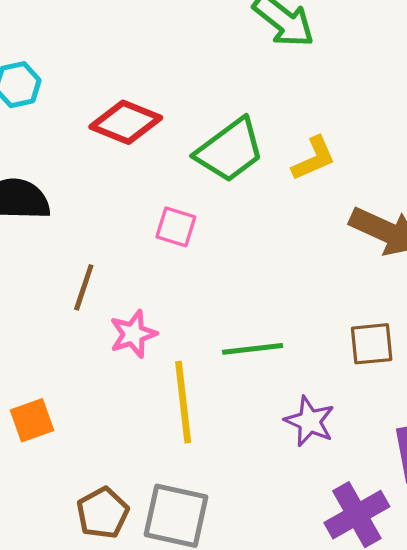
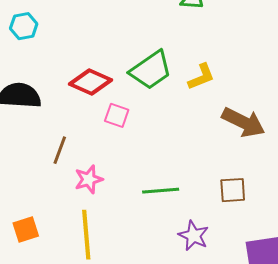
red diamond: (126, 122) -> (90, 82), moved
yellow line: (183, 402) -> (86, 235), moved

